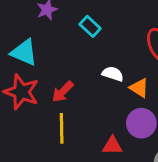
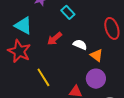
red arrow: (63, 92) -> (55, 39), moved
yellow line: (62, 128) -> (43, 77), turned -36

